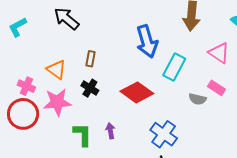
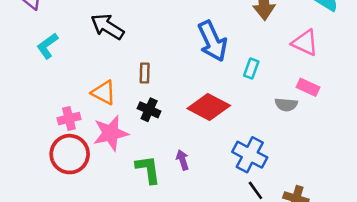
cyan rectangle: (174, 67) -> (251, 68), size x0.6
pink cross: (26, 86) -> (69, 119), turned -30

